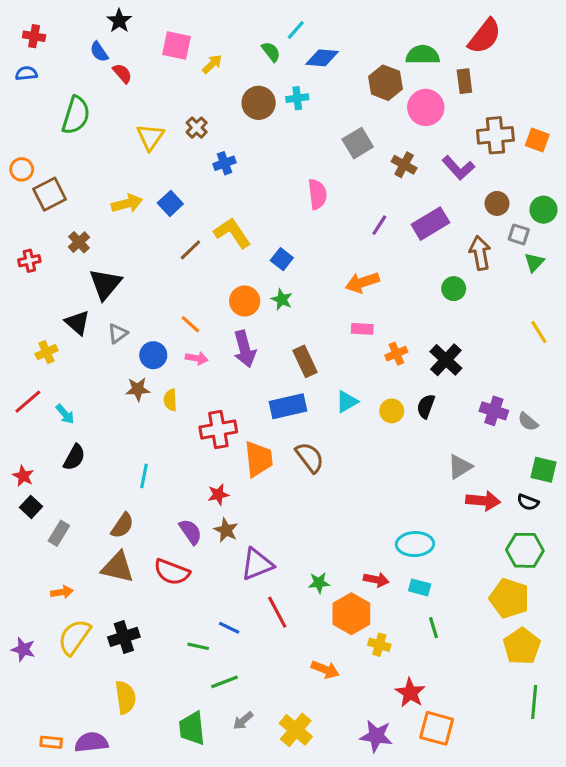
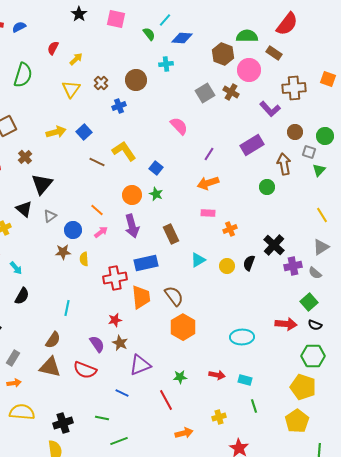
black star: (119, 21) -> (79, 14), moved
pink square: (177, 46) -> (116, 19), moved
blue semicircle: (99, 52) -> (19, 27), moved, turned 96
yellow arrow: (212, 64) -> (76, 59), moved
red semicircle: (122, 73) -> (53, 48), turned -112
brown rectangle: (464, 81) -> (274, 53), turned -49
brown circle: (259, 103) -> (136, 80), moved
orange square: (537, 140) -> (328, 79), moved
brown cross: (404, 165) -> (231, 92), moved
pink semicircle: (317, 194) -> (179, 126), turned -36
purple line: (379, 225) -> (209, 154), moved
brown line: (190, 250) -> (97, 162), turned 70
pink arrow: (197, 358) -> (101, 232), turned -48
black cross: (446, 360) -> (274, 245), moved
blue rectangle: (288, 406) -> (146, 263), moved
purple cross: (494, 411) -> (293, 266), turned -30
gray triangle: (460, 467) -> (321, 247), moved
green square: (543, 470) -> (309, 302), moved, turned 36
gray rectangle: (59, 533) -> (13, 358), moved
cyan ellipse: (415, 544) -> (242, 337), moved
red line: (277, 612) -> (166, 400), moved
orange hexagon: (351, 614) -> (183, 327), moved
blue line: (229, 628) -> (122, 393), moved
yellow semicircle: (74, 637) -> (22, 412), turned 60
black cross: (124, 637) -> (63, 423), moved
yellow cross: (379, 645) -> (219, 417), turned -32
yellow pentagon: (522, 646) -> (297, 421), moved
orange arrow: (325, 669) -> (184, 433), turned -36

